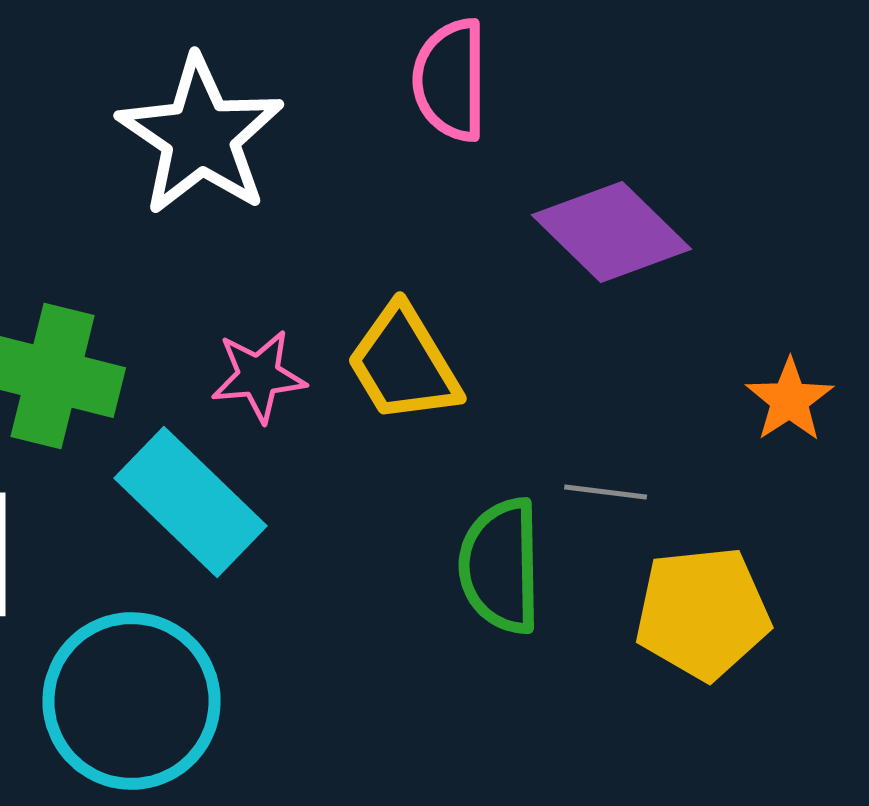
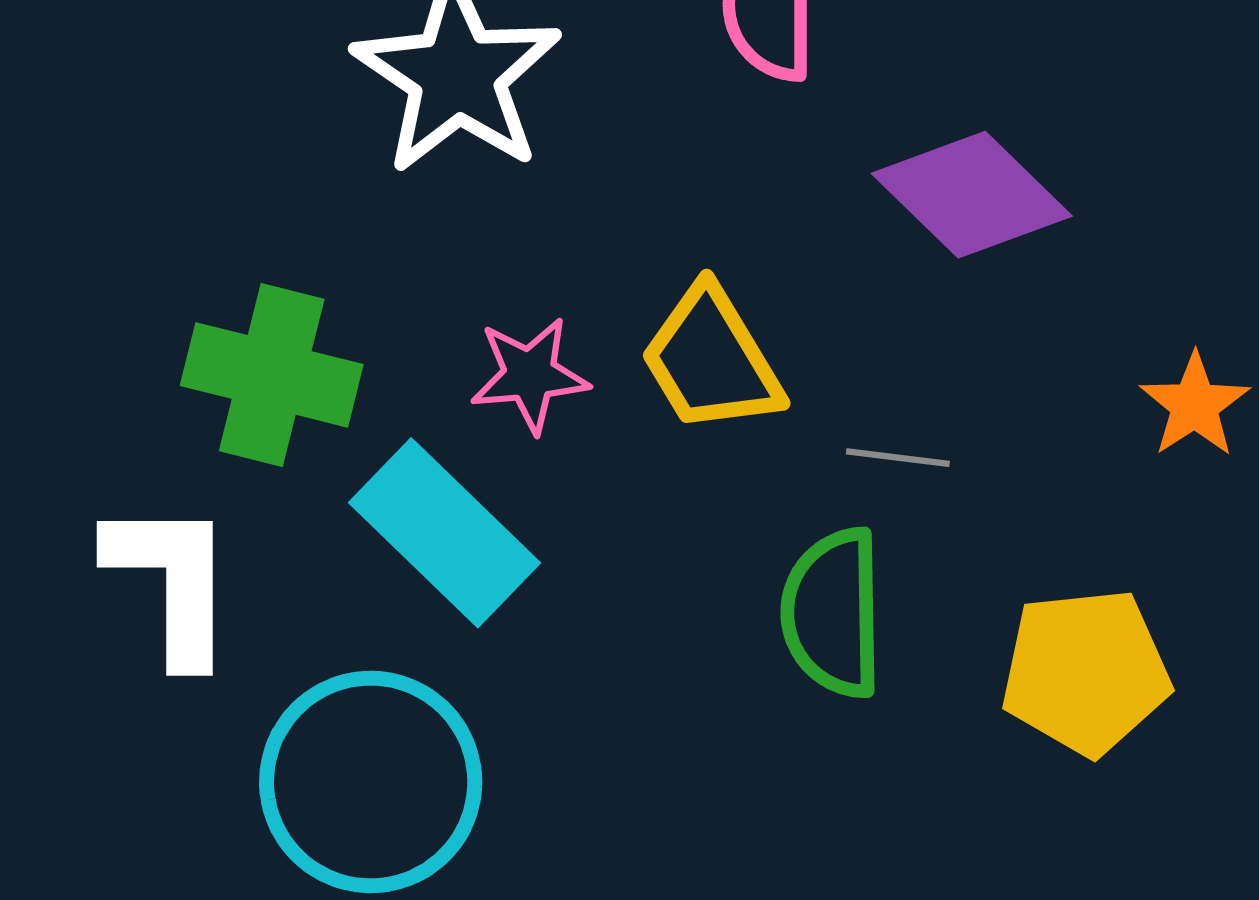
gray line: (606, 492) -> (898, 458), moved

